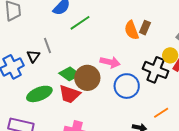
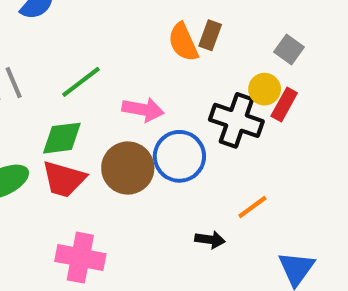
green line: (80, 23) -> (81, 82), moved
green diamond: (70, 74) -> (62, 138), turned -40
brown circle: (87, 78) -> (128, 168), moved

